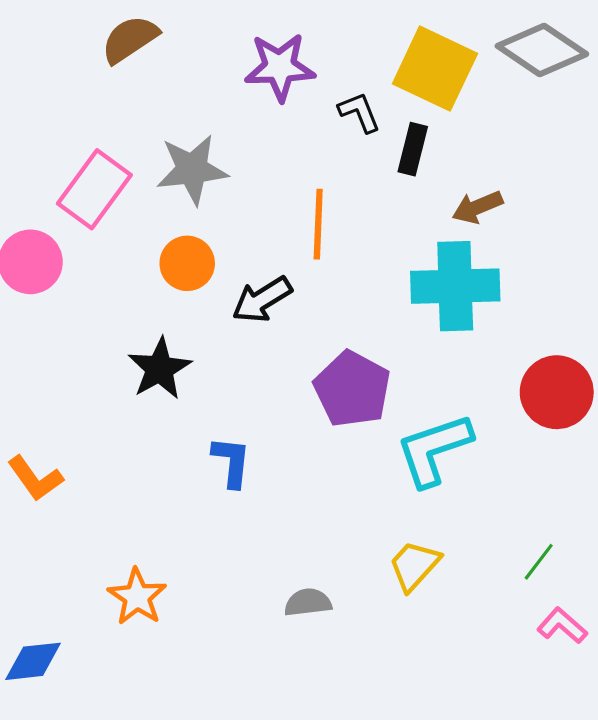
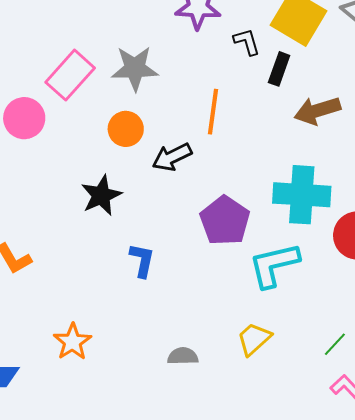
brown arrow: (477, 207) -> (317, 111), size x1.4
cyan cross: (455, 286) -> (302, 195), moved

